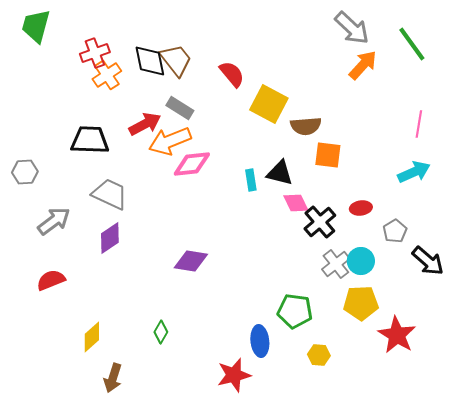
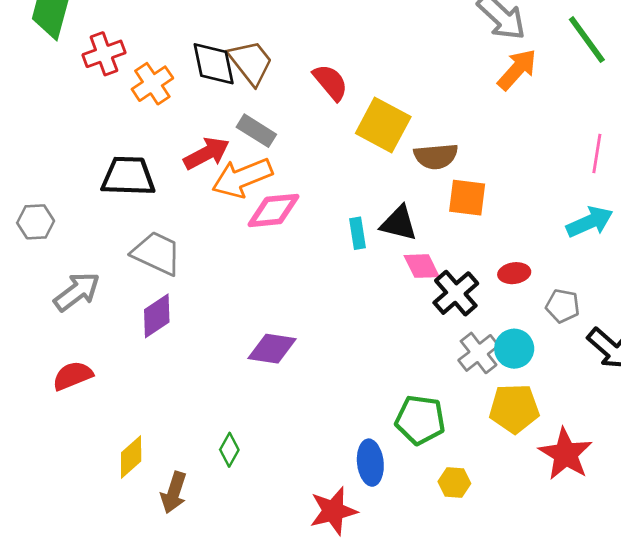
red cross: (95, 53) -> (104, 54), moved
gray pentagon: (395, 231) -> (563, 306), turned -30
brown arrow: (113, 378) -> (174, 492), moved

